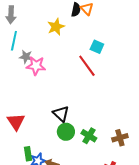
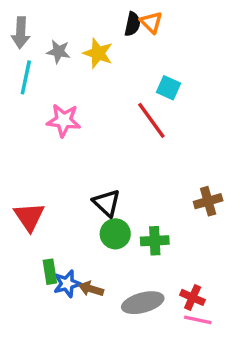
yellow star: (56, 27) -> (98, 53), turned -30
gray star: (26, 57) -> (58, 52), moved
green cross: (89, 136) -> (155, 241), turned -35
brown cross: (120, 138) -> (208, 201), moved

